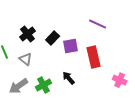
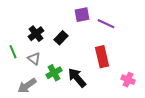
purple square: (71, 46) -> (82, 15), moved
black arrow: (69, 78) -> (77, 78), size x1.5
green cross: (44, 85) -> (54, 73), moved

